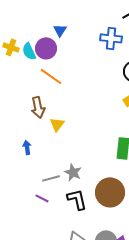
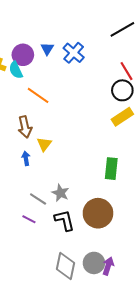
blue cross: (111, 38) -> (74, 53), moved, turned 35
purple circle: (46, 48) -> (23, 55), moved
blue arrow: (27, 147) -> (26, 158), moved
gray line: (51, 178) -> (38, 199), turned 48

